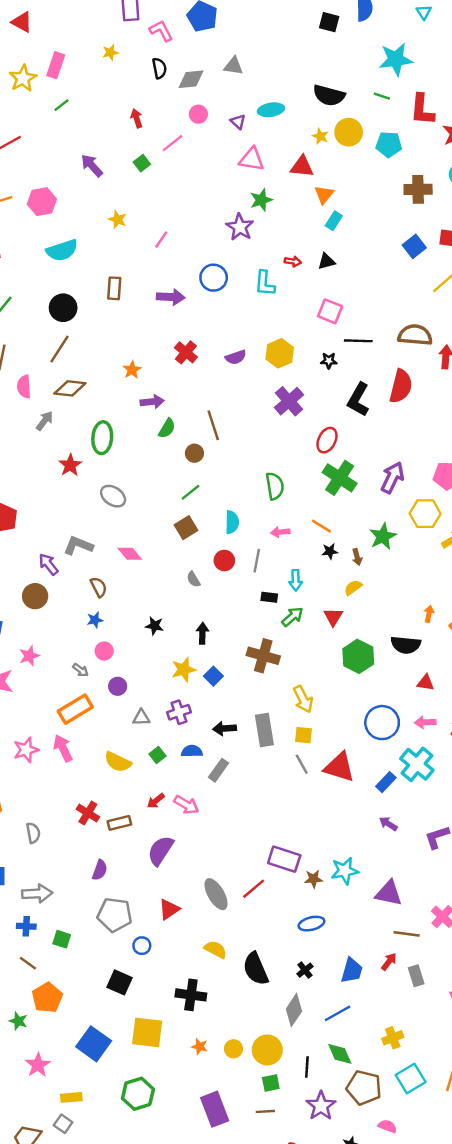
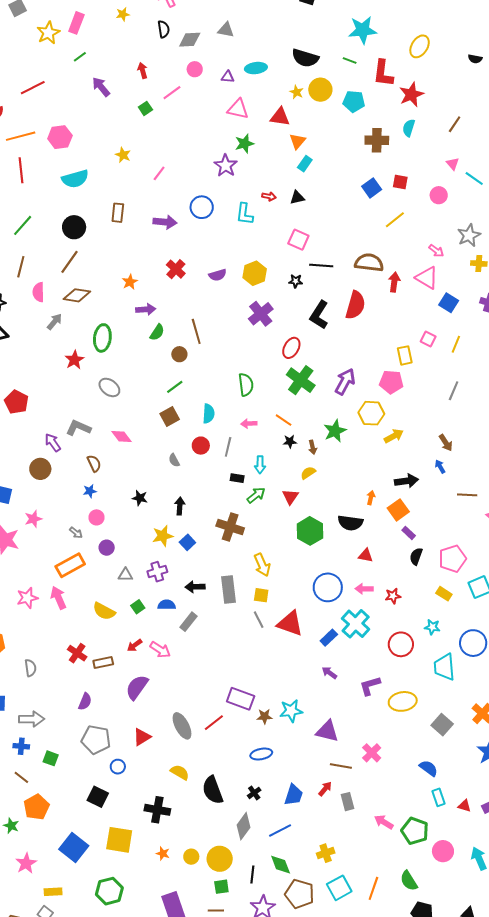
purple triangle: (238, 122) -> (228, 77), turned -40
purple arrow: (92, 166) -> (101, 87), moved

